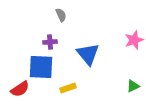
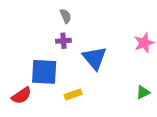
purple cross: (50, 42) -> (63, 41), moved

